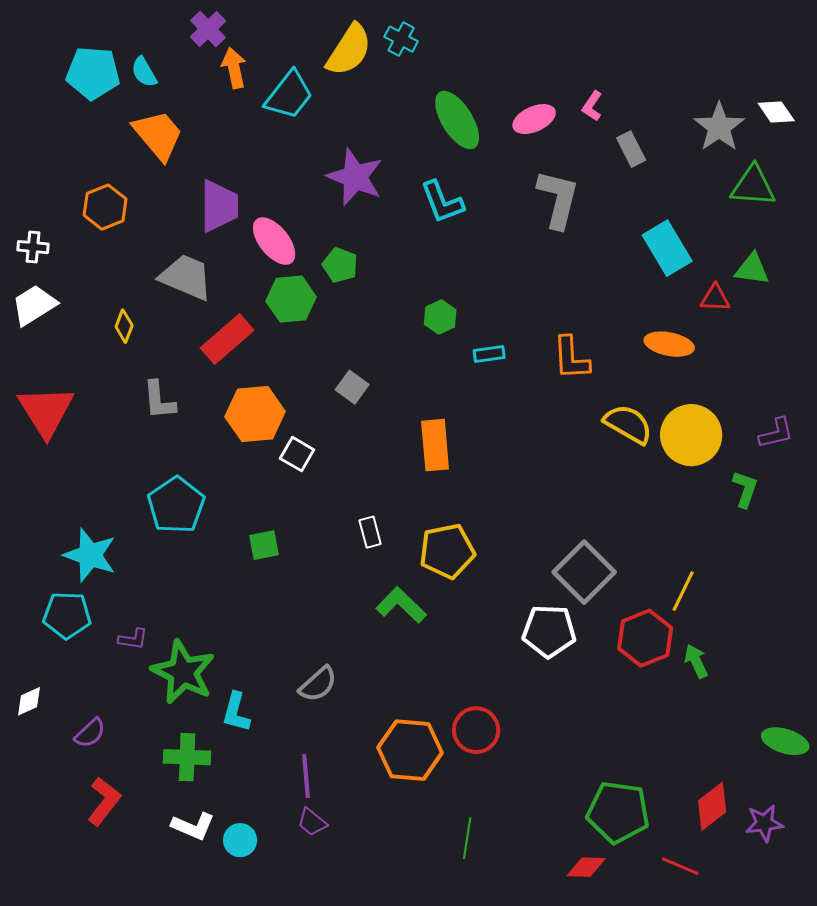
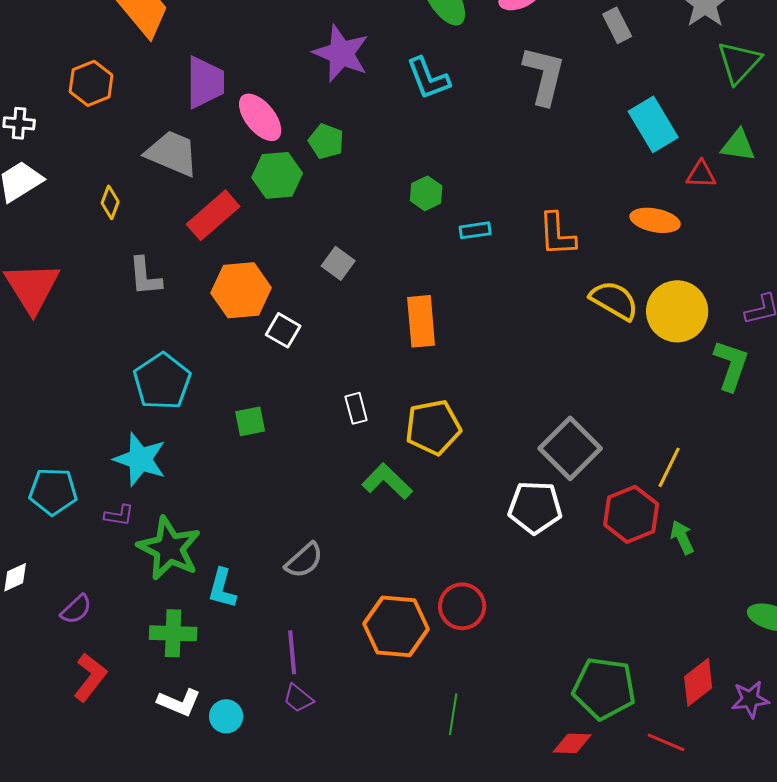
green triangle: (753, 186) -> (739, 62), turned -51
green L-shape: (745, 489) -> (731, 365), size x1.4
cyan star: (90, 555) -> (140, 459), moved

